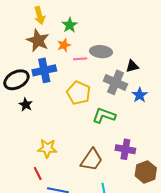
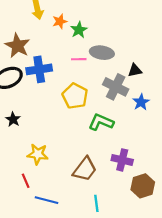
green star: (70, 25) -> (79, 30), moved
brown star: (38, 40) -> (17, 46), moved
orange star: (64, 45) -> (60, 21), moved
black star: (26, 105) -> (13, 119), moved

